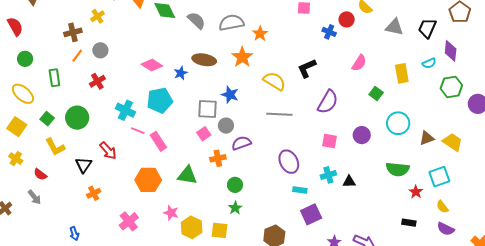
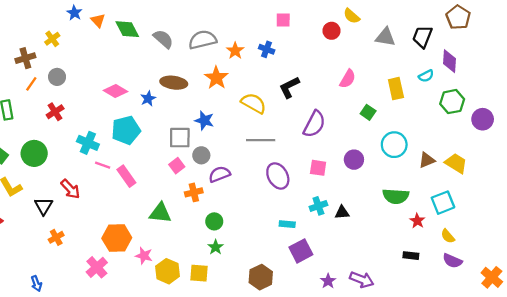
blue cross: (329, 32) -> (267, 49), moved
purple ellipse: (289, 162) -> (278, 176), moved
orange hexagon: (148, 180) -> (117, 238), moved

